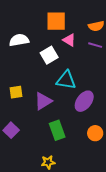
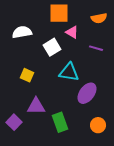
purple line: (95, 45) -> (96, 48), moved
yellow square: (16, 92) -> (27, 75), moved, turned 32
purple triangle: (43, 101) -> (36, 106), moved, turned 30

